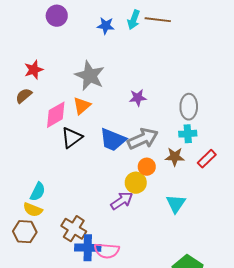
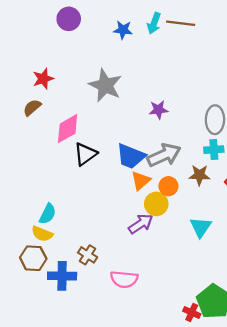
orange triangle: (82, 106) -> (141, 181), moved
brown cross: (74, 229) -> (88, 255), size x0.7
blue cross: (88, 248) -> (62, 276), moved

